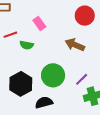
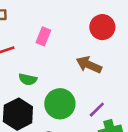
pink rectangle: (39, 24) -> (43, 36), turned 56
green semicircle: (27, 45) -> (28, 79), moved

